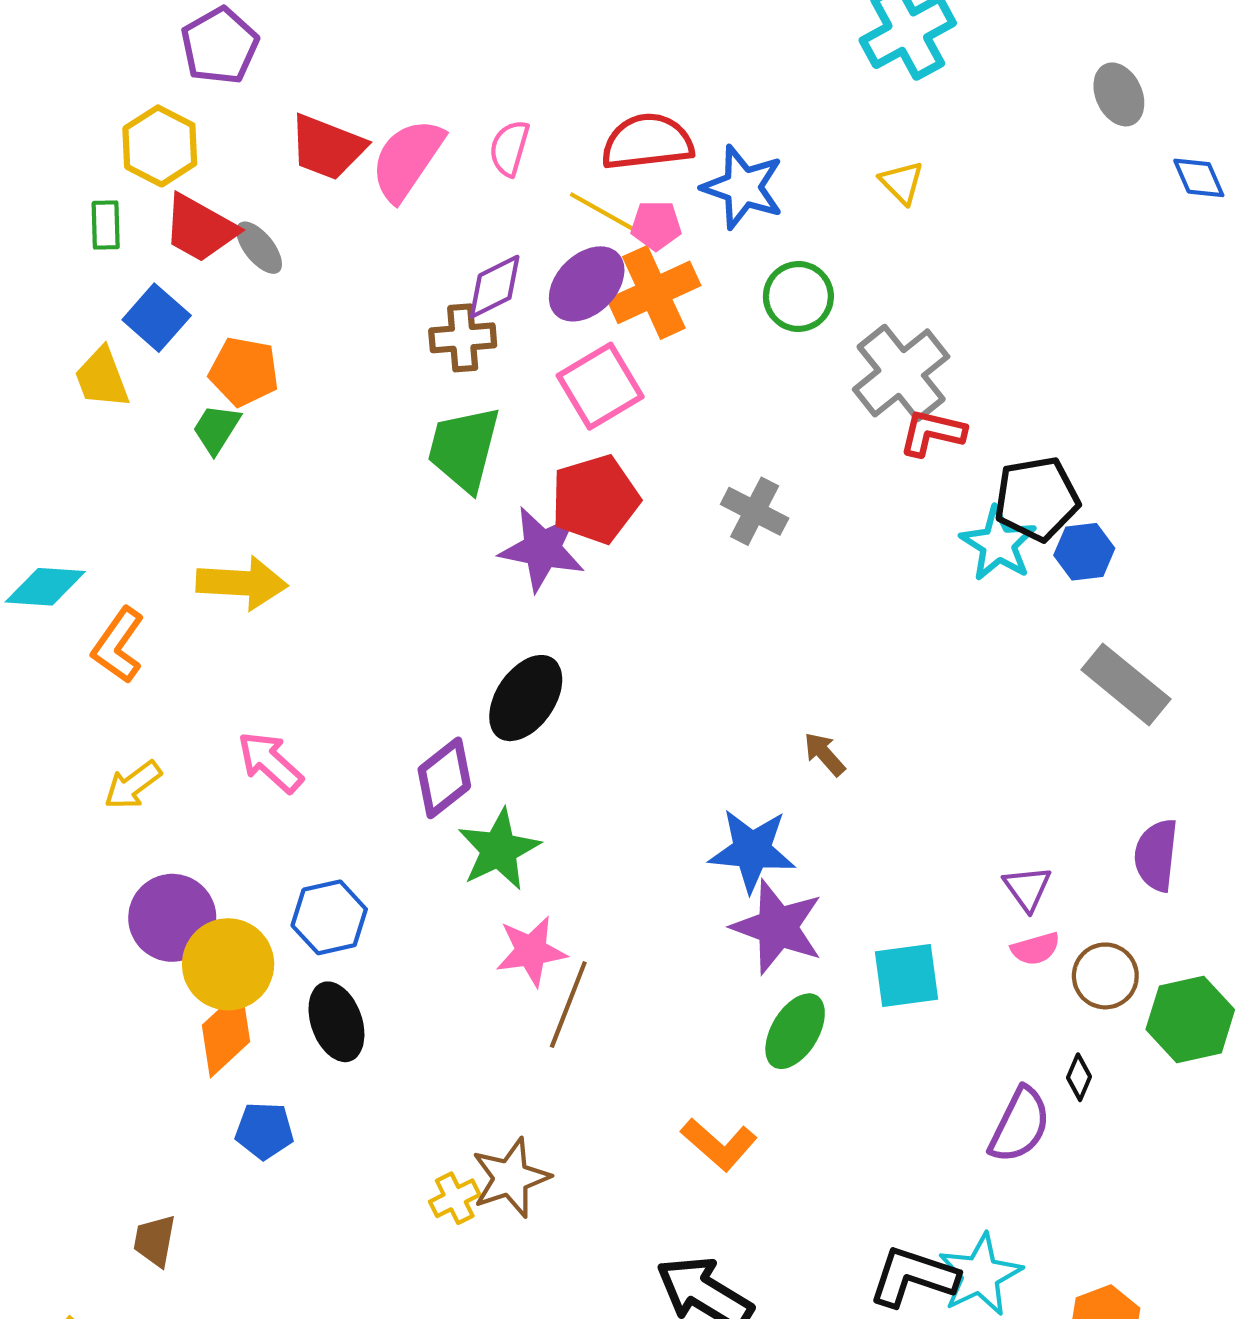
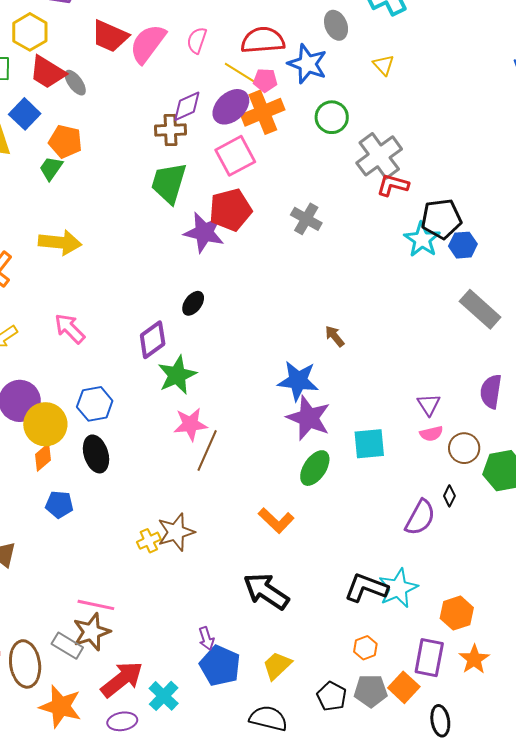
gray ellipse: (1119, 94) -> (336, 25), moved
black ellipse: (526, 698) -> (193, 303), size x0.6
orange diamond: (226, 1033) -> (43, 457), size x0.7

